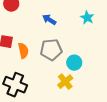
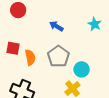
gray pentagon: (51, 50) -> (58, 56), turned -30

